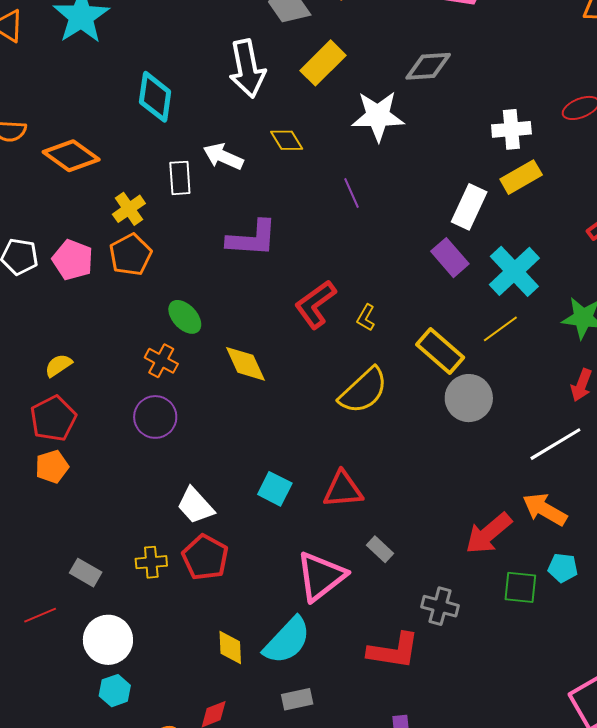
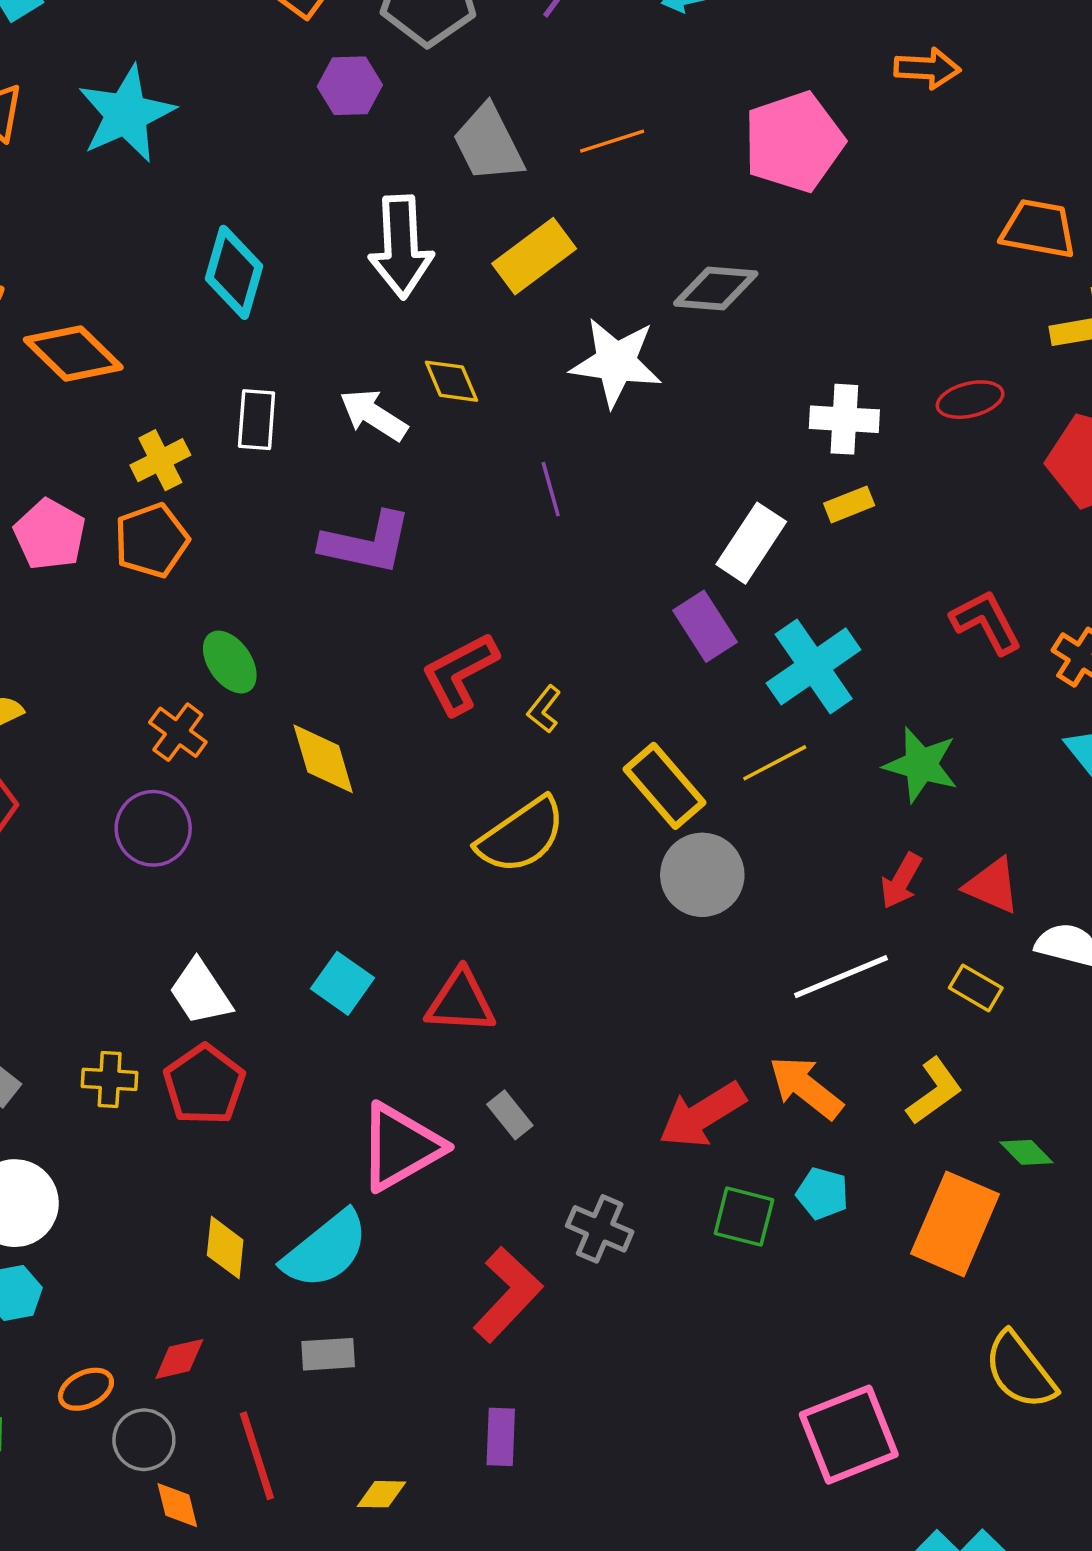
white arrow: (223, 156) -> (374, 415), moved
yellow rectangle: (521, 177) -> (849, 504), size x0.7
red L-shape: (394, 651) -> (508, 1295), turned -64

